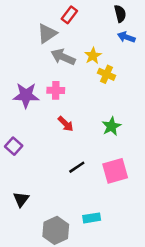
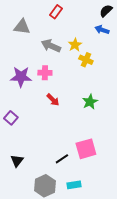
black semicircle: (120, 14) -> (106, 11), moved, turned -120
gray triangle: (47, 33) -> (22, 27), moved, turned 42
black line: (77, 167) -> (62, 159), moved
pink square: (115, 171) -> (86, 149), moved
cyan rectangle: (92, 218) -> (74, 185), moved

